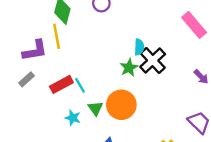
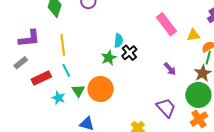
yellow line: (57, 36) -> (63, 45), moved
black cross: (153, 61) -> (129, 53), size x0.7
red rectangle: (61, 84) -> (41, 78), moved

